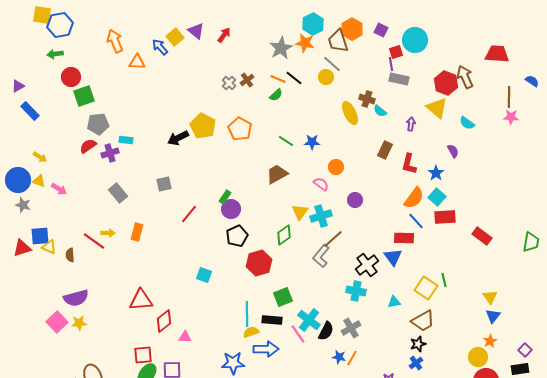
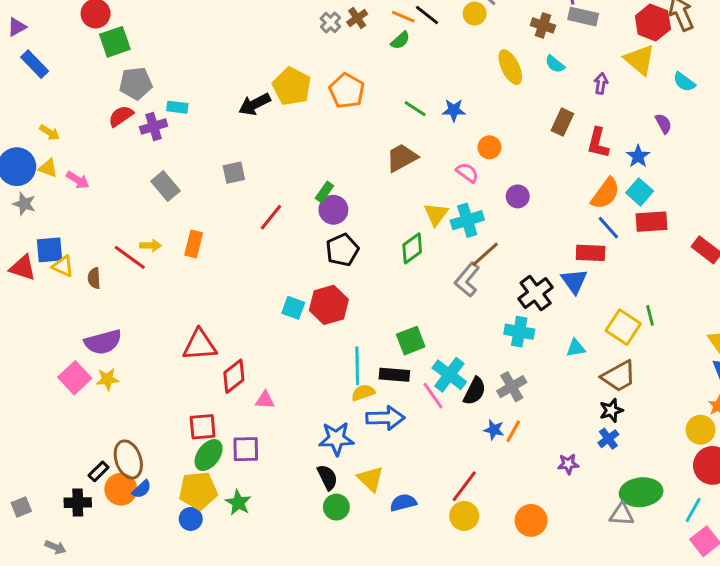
brown cross: (367, 99) -> (543, 25), moved
red triangle: (22, 248) -> (23, 268), turned 36
red hexagon: (259, 263) -> (329, 305), moved

